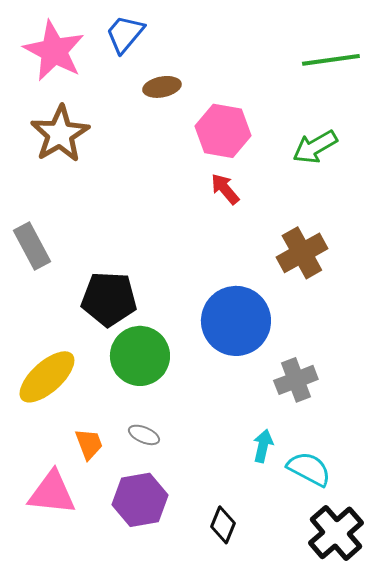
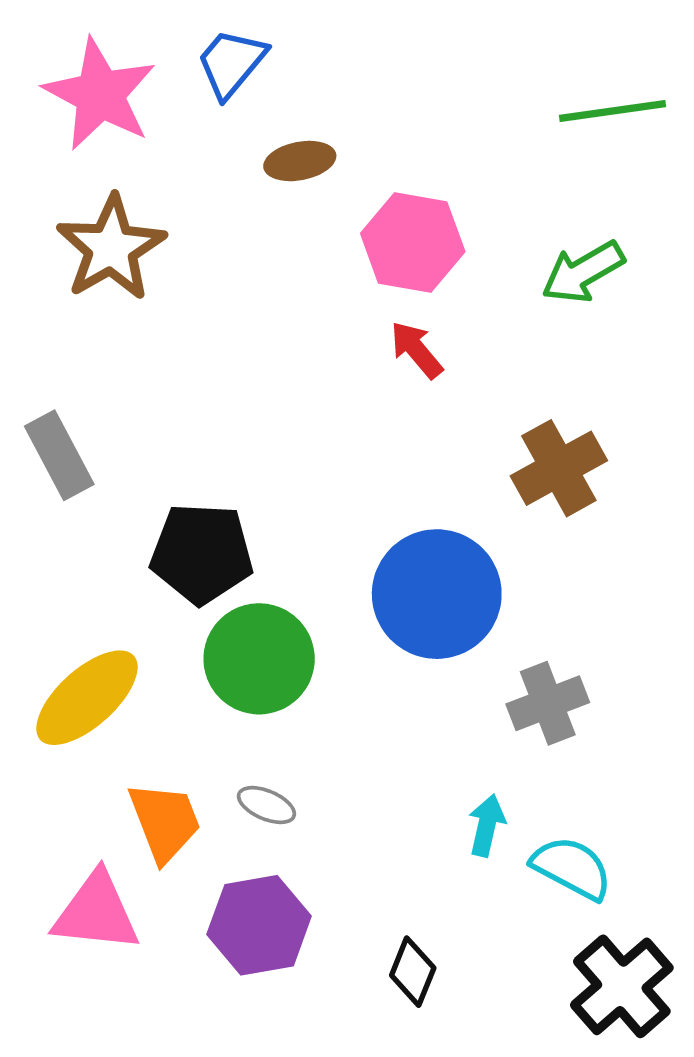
orange trapezoid: (89, 444) -> (165, 822), size x1.4

